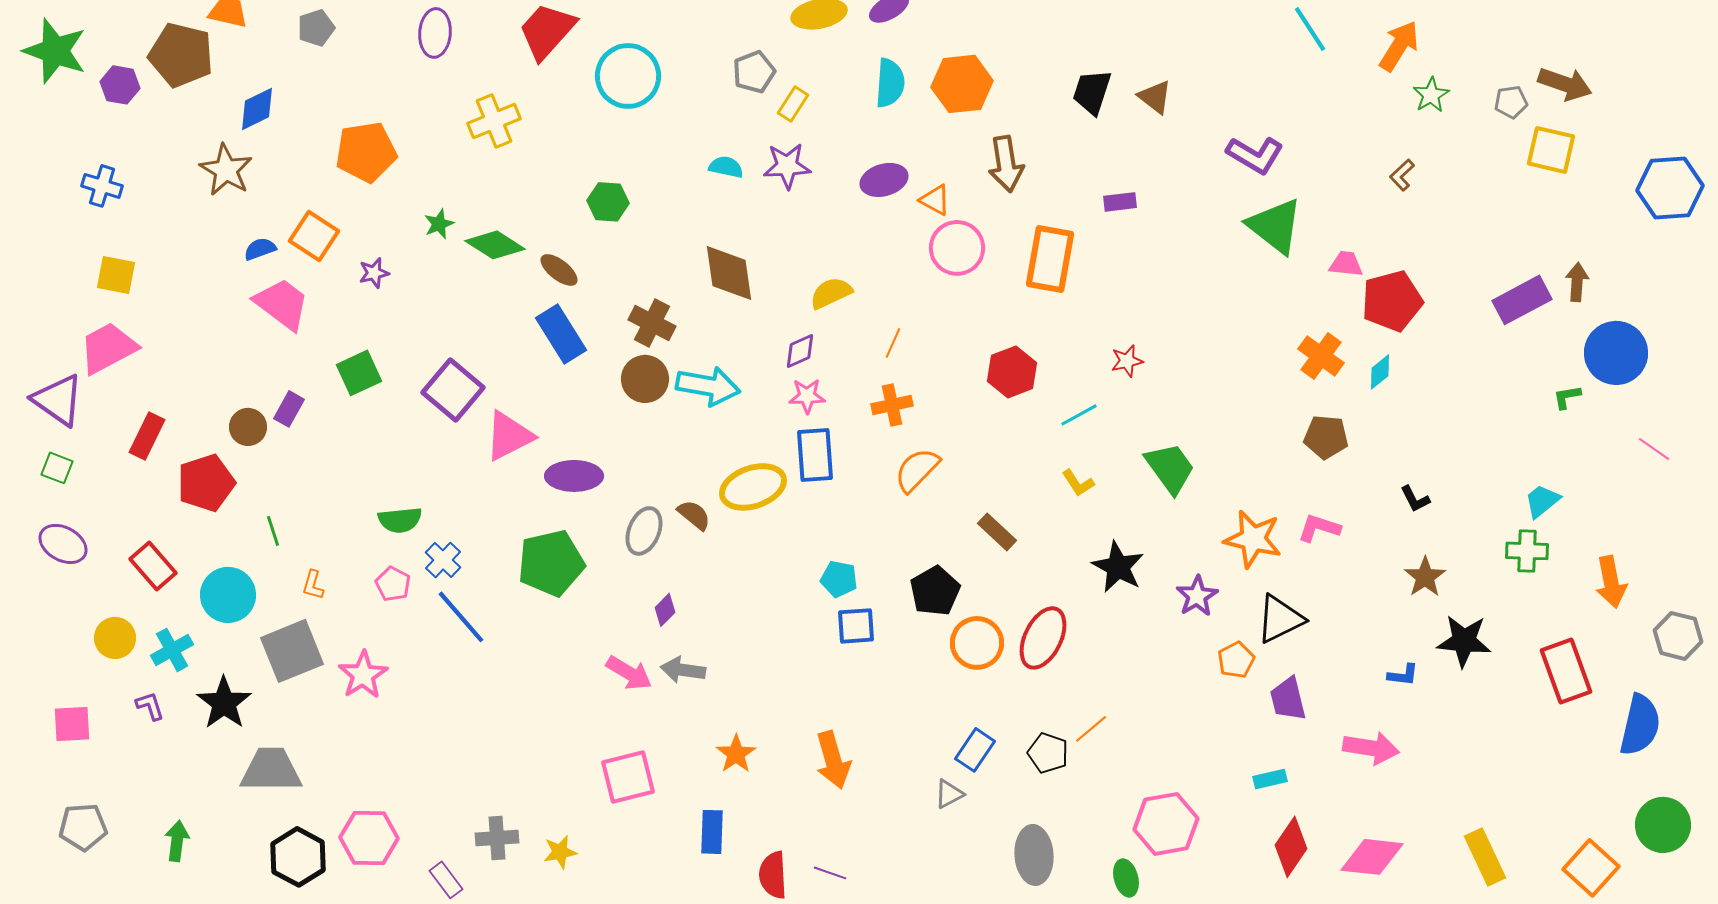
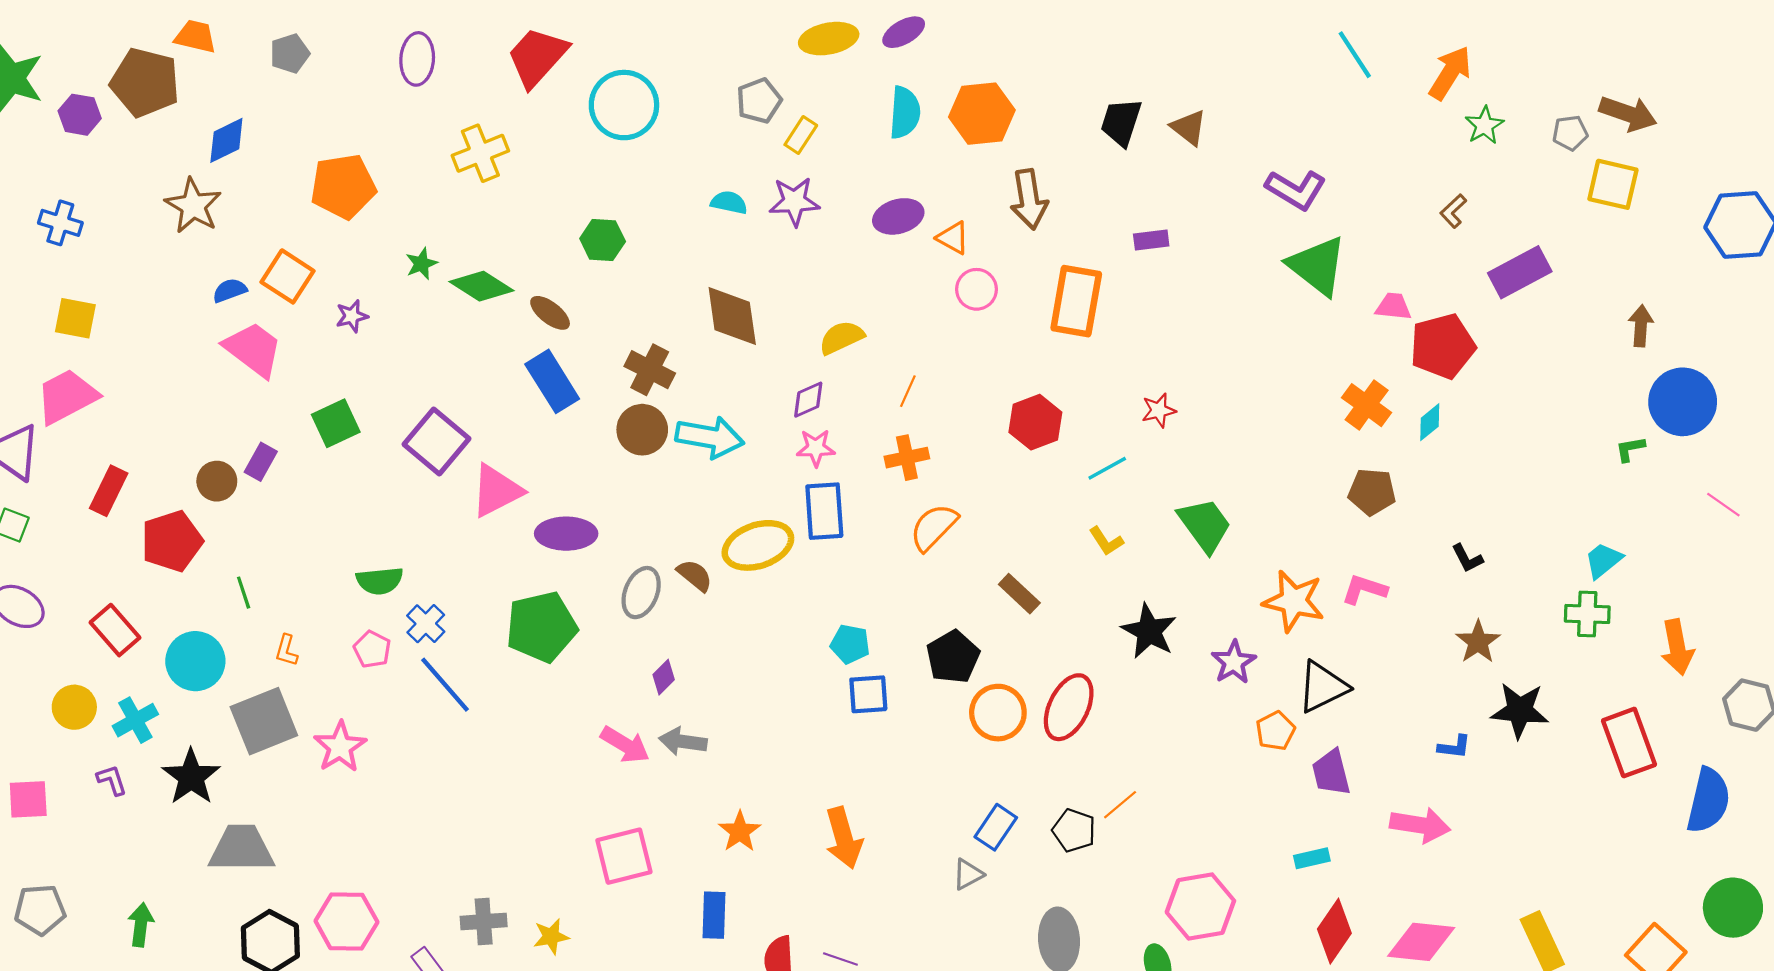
pink circle: (957, 248) -> (977, 289), size x0.7
purple rectangle: (1522, 300) -> (1520, 272), moved

